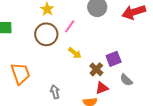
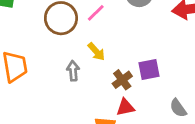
gray semicircle: (126, 80) -> (178, 108), moved
gray arrow: (55, 92) -> (73, 71), moved

